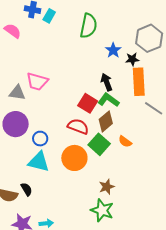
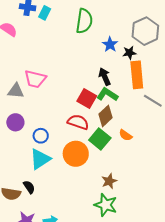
purple circle: (16, 124) -> (15, 122), size x0.7
cyan triangle: (39, 162) -> (40, 159), turned -45

